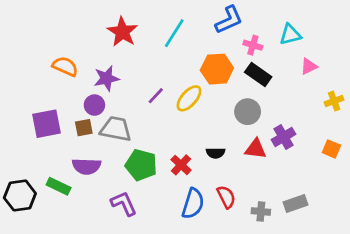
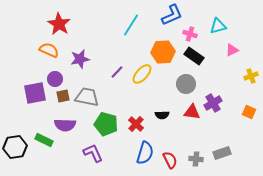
red star: (122, 32) -> (59, 24), moved
purple circle: (94, 105) -> (55, 79), moved
red semicircle: (226, 197) -> (170, 160), moved

